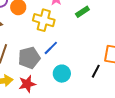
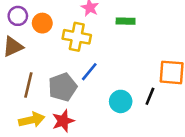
green rectangle: (82, 12) -> (126, 21), turned 40
cyan circle: (62, 74) -> (121, 101), moved

